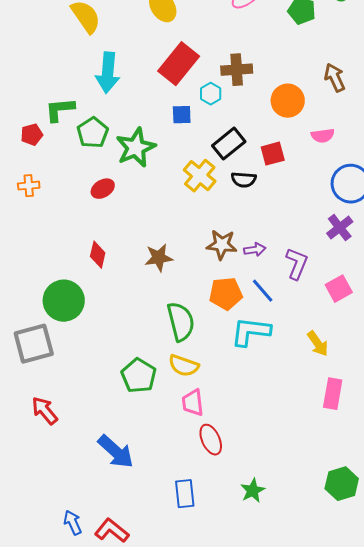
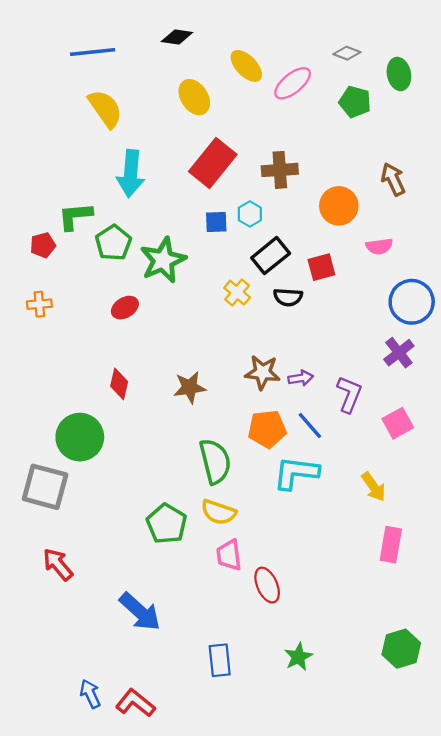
cyan hexagon: (211, 94) -> (250, 214), moved
yellow cross: (200, 176) -> (237, 293), size x0.7
gray square: (34, 344) -> (45, 487), turned 30
red ellipse: (211, 440) -> (267, 585), moved

